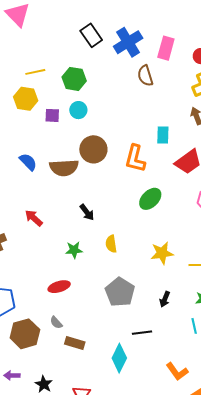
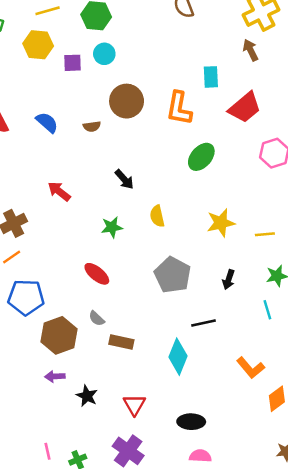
brown semicircle: (64, 168) -> (92, 126), size x0.5
red ellipse: (59, 287) -> (97, 274), turned 60
purple arrow: (12, 375) -> (55, 376), moved

